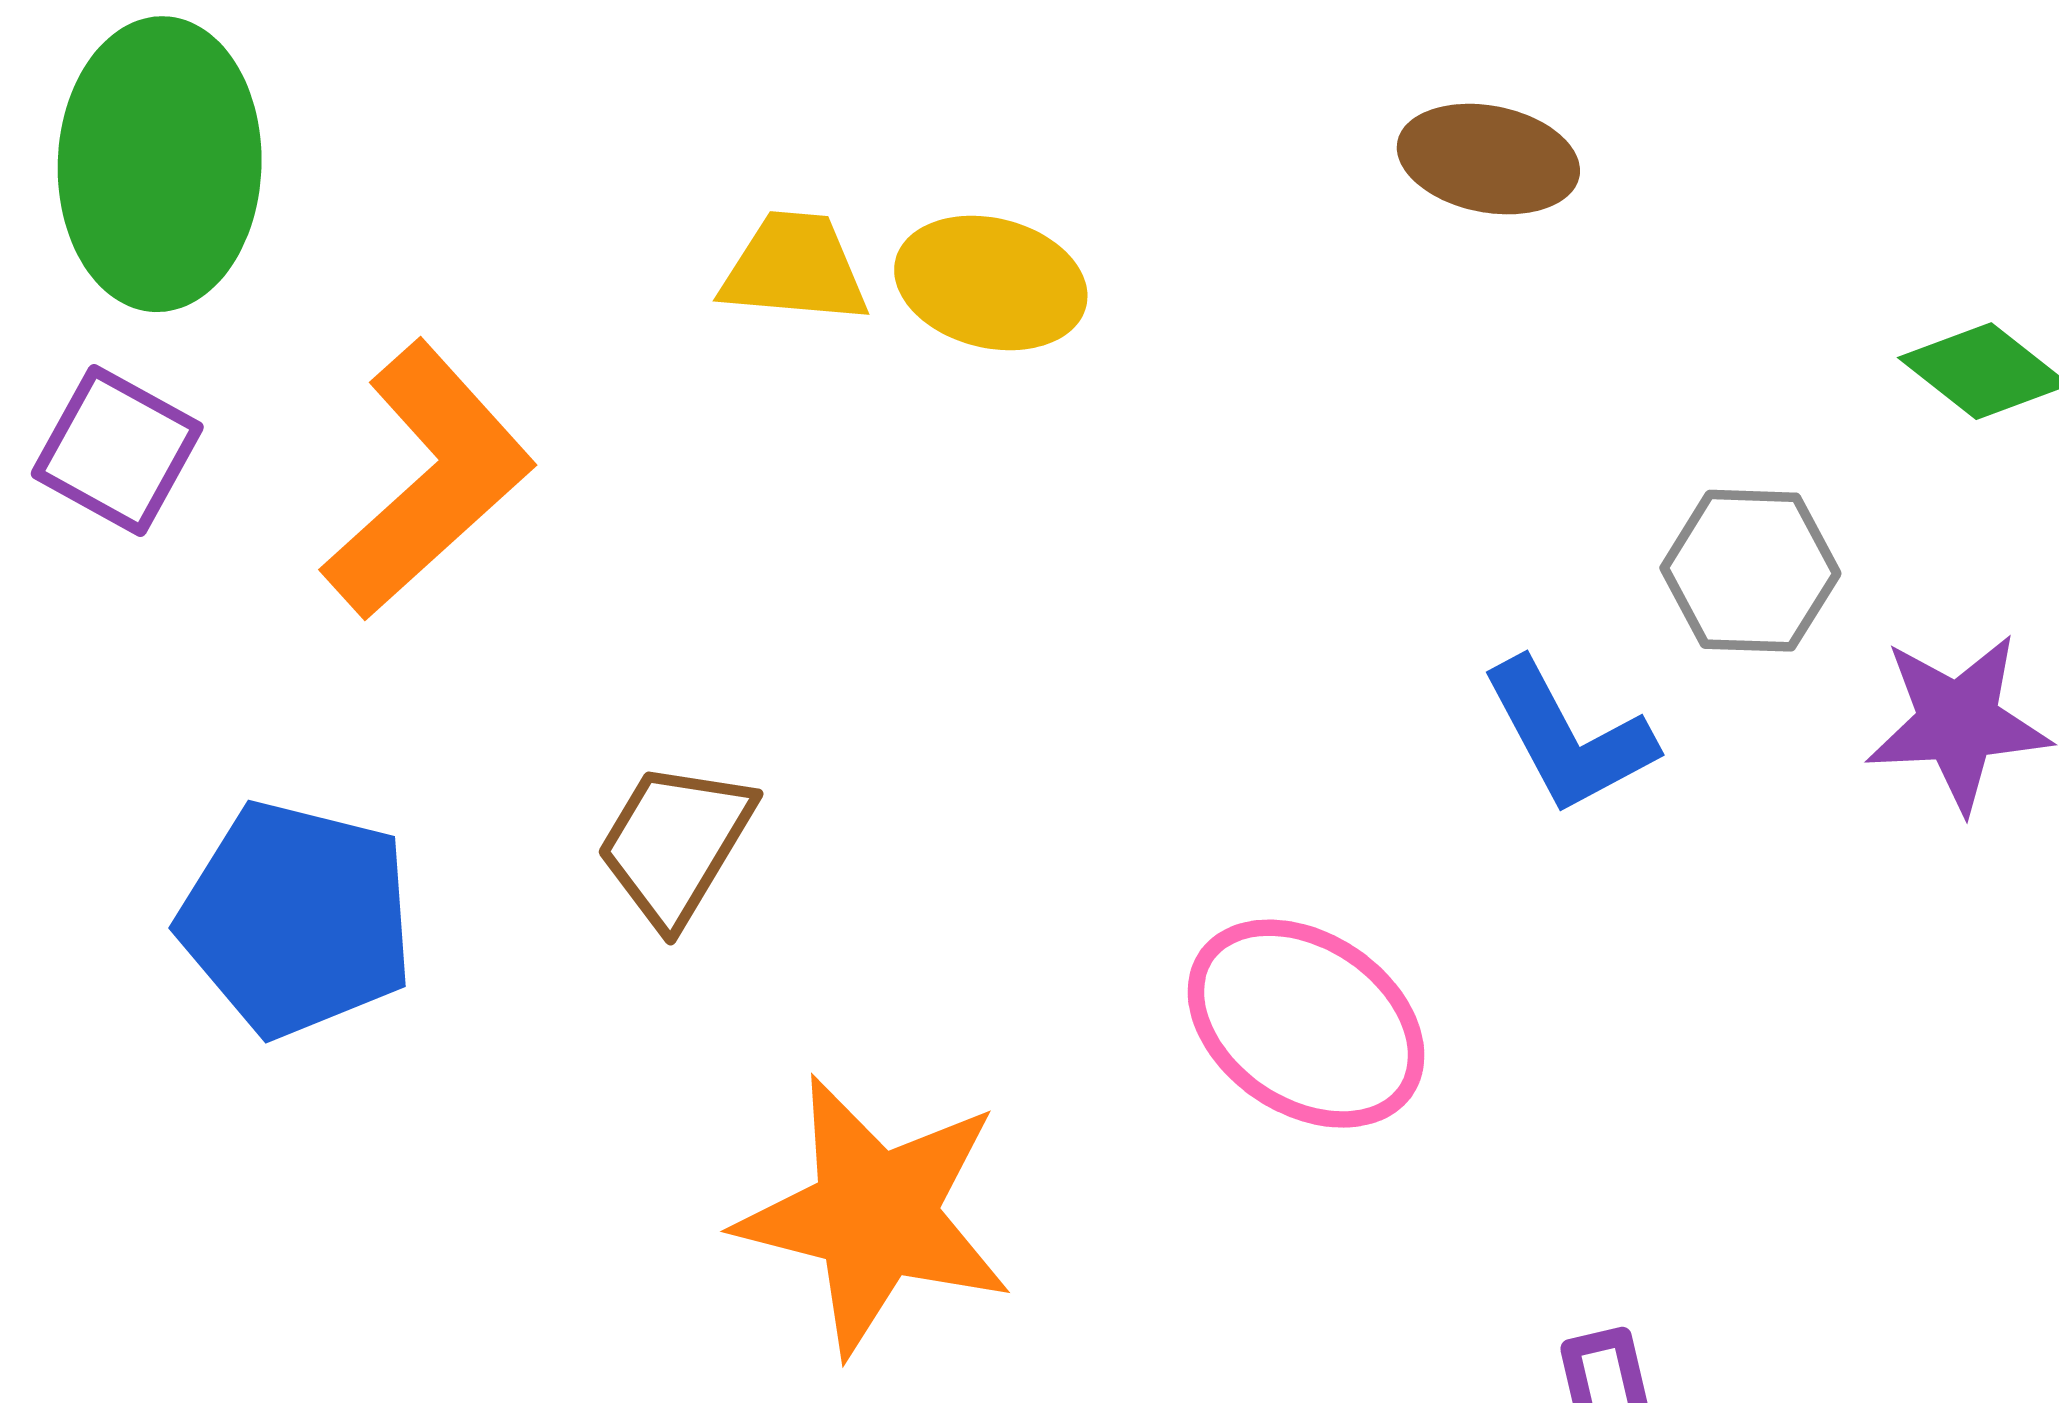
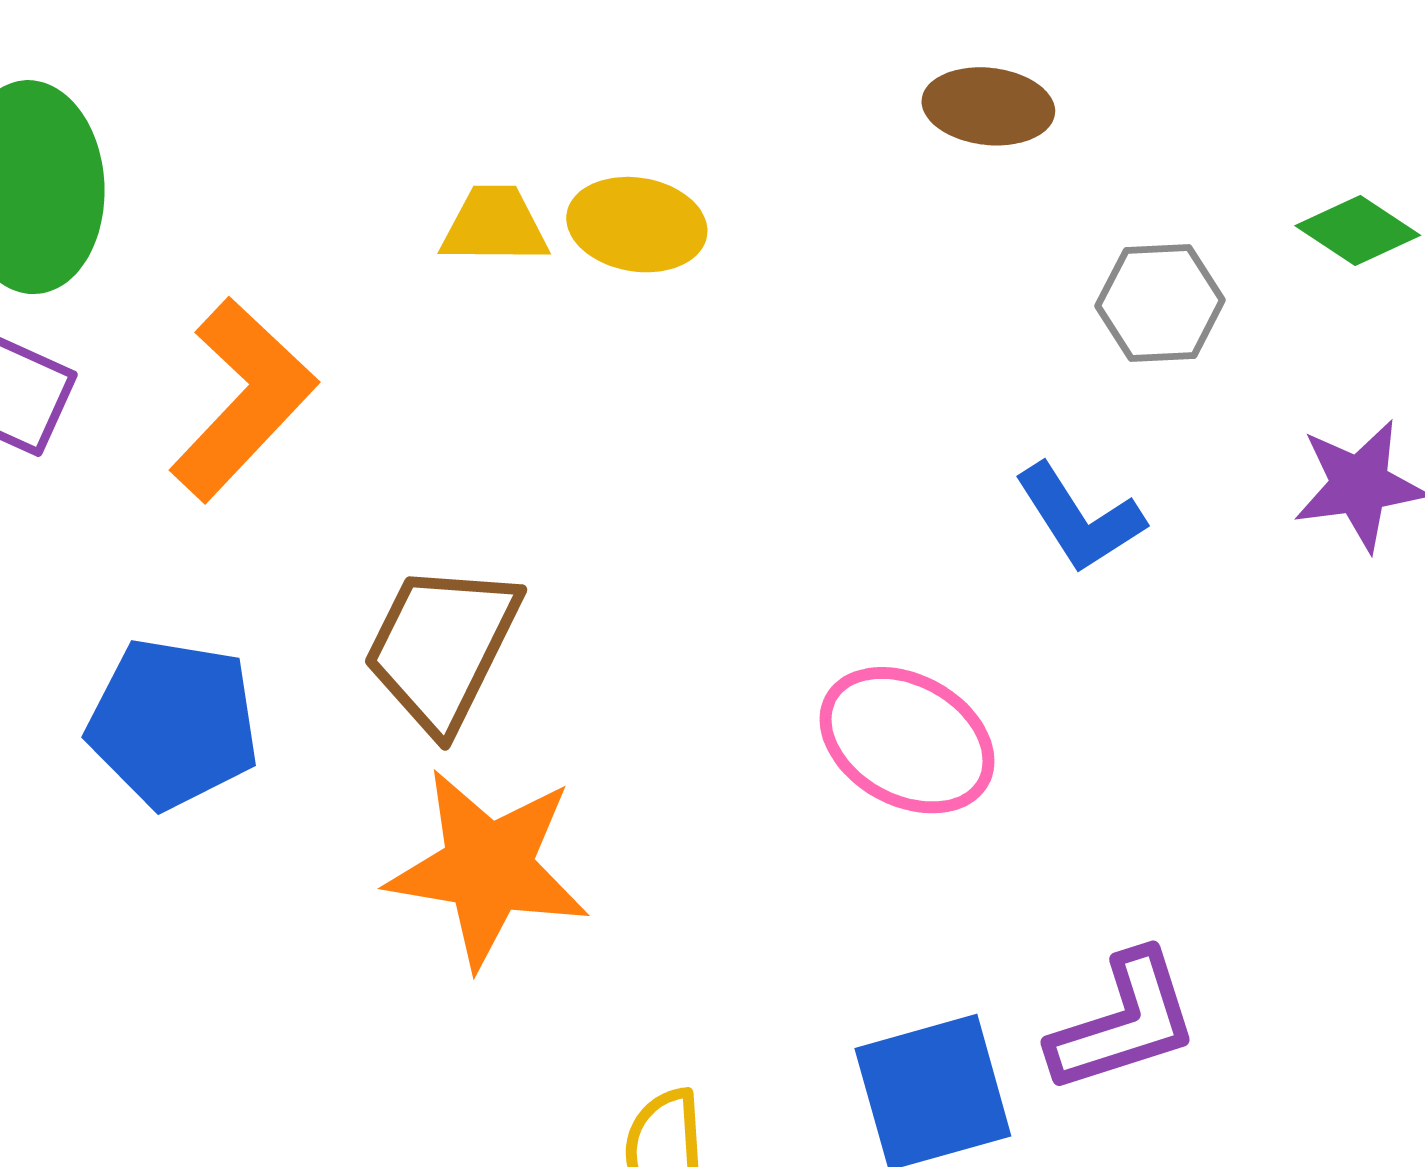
gray hexagon: (1750, 571) -> (1160, 303), moved
brown trapezoid: (675, 844) -> (442, 647), size x1.4
orange star: (875, 1215) -> (488, 868), moved

